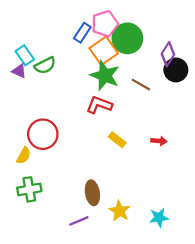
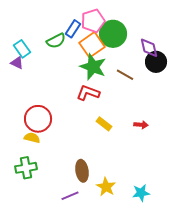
purple diamond: (168, 54) -> (149, 48), turned -45
green semicircle: (45, 65) -> (56, 41), moved
yellow semicircle: (24, 156) -> (32, 138), moved, turned -105

